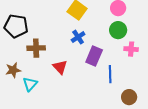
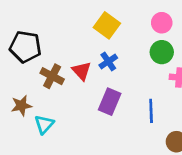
brown cross: (36, 48) -> (52, 76), turned 30
purple rectangle: (94, 56) -> (110, 102), moved
red triangle: (60, 67) -> (82, 71), moved

